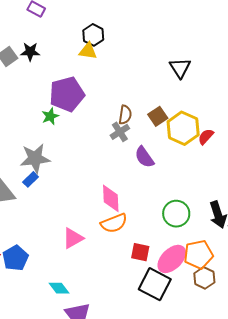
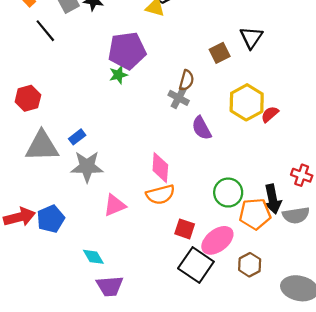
green star: (50, 116) -> (118, 75), moved
brown square: (158, 116) -> (220, 53), moved
gray cross: (120, 132) -> (179, 98), turned -36
gray star: (35, 158) -> (87, 167), moved
orange pentagon: (198, 254) -> (255, 214), moved

